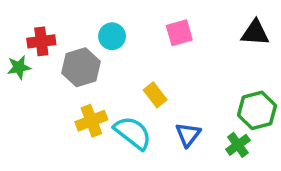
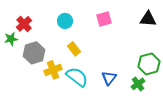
red cross: (41, 41) -> (24, 24), turned -35
gray hexagon: (81, 67) -> (34, 53), moved
yellow rectangle: (155, 95) -> (74, 49), moved

